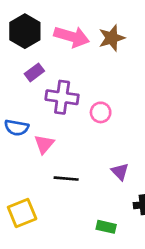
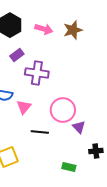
pink arrow: (72, 37) -> (44, 29), size x0.7
pink circle: (101, 112) -> (63, 110), moved, size x1.6

